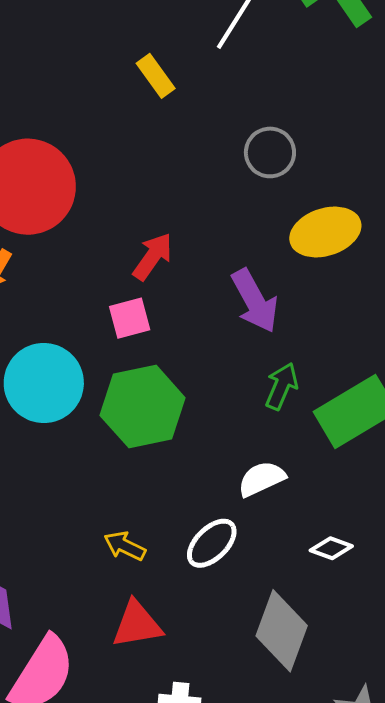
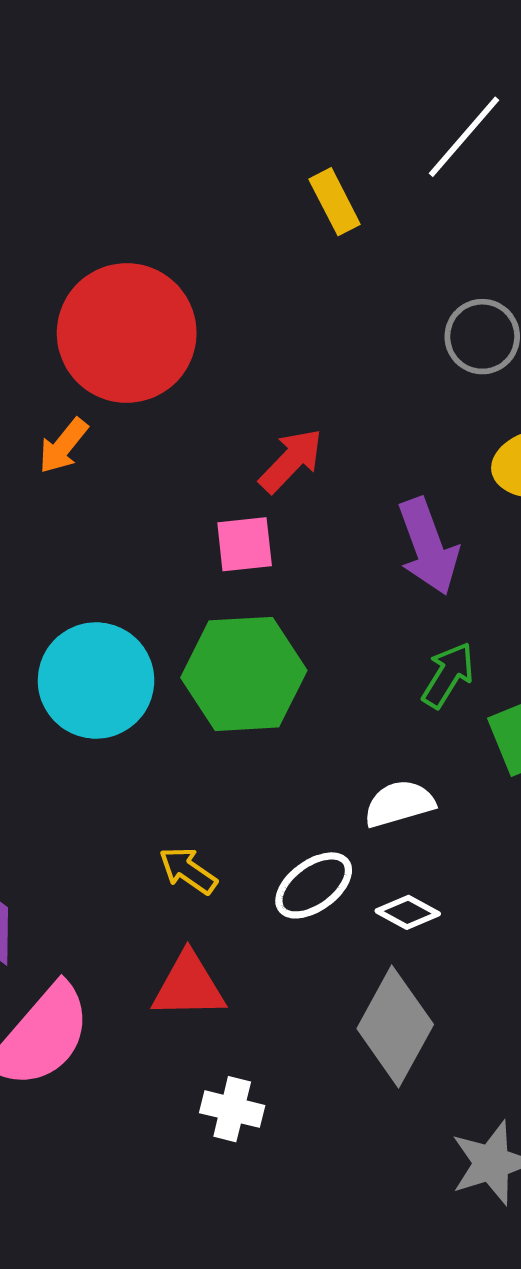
cyan circle: (44, 383) -> (96, 680), moved
white diamond: (331, 548) -> (408, 912), moved

